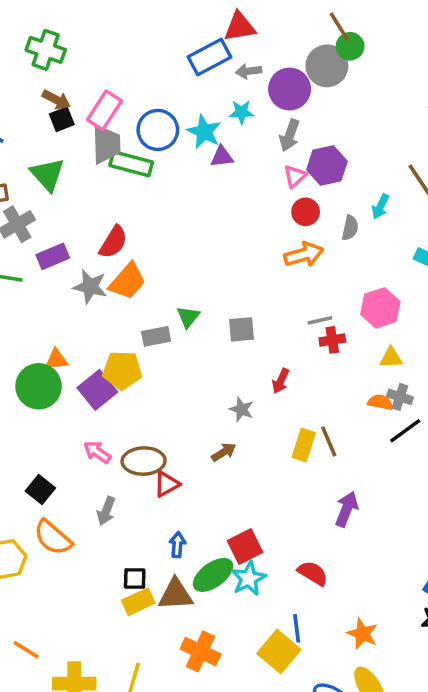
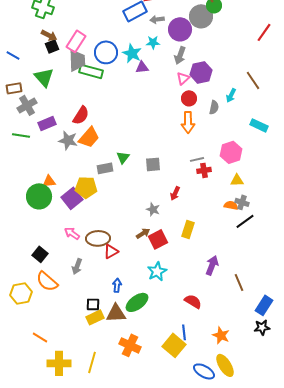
orange arrow: (304, 255) -> (188, 122), turned 105
brown line: (329, 441) -> (239, 282), moved
red square: (245, 546) -> (158, 239), moved
cyan star: (249, 579) -> (157, 271), moved
orange line: (26, 650) -> (40, 337), moved

